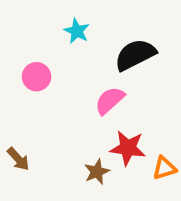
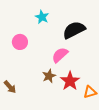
red star: (128, 148) -> (70, 81), turned 30
brown star: (97, 172) -> (49, 76), moved

